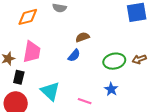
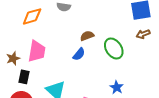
brown arrow: (139, 59) -> (143, 34), moved
green ellipse: (114, 61) -> (114, 48), moved, turned 70

